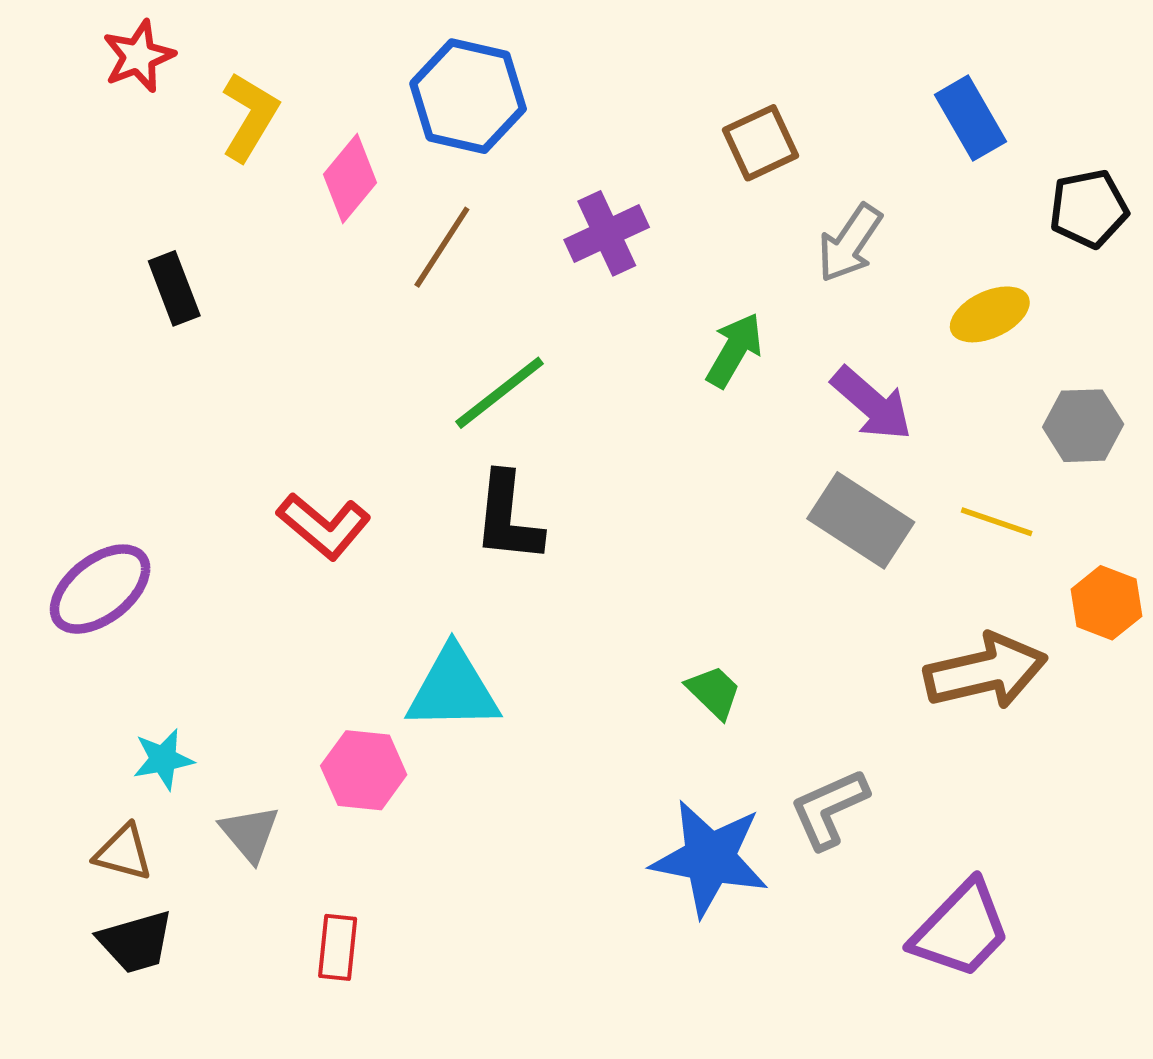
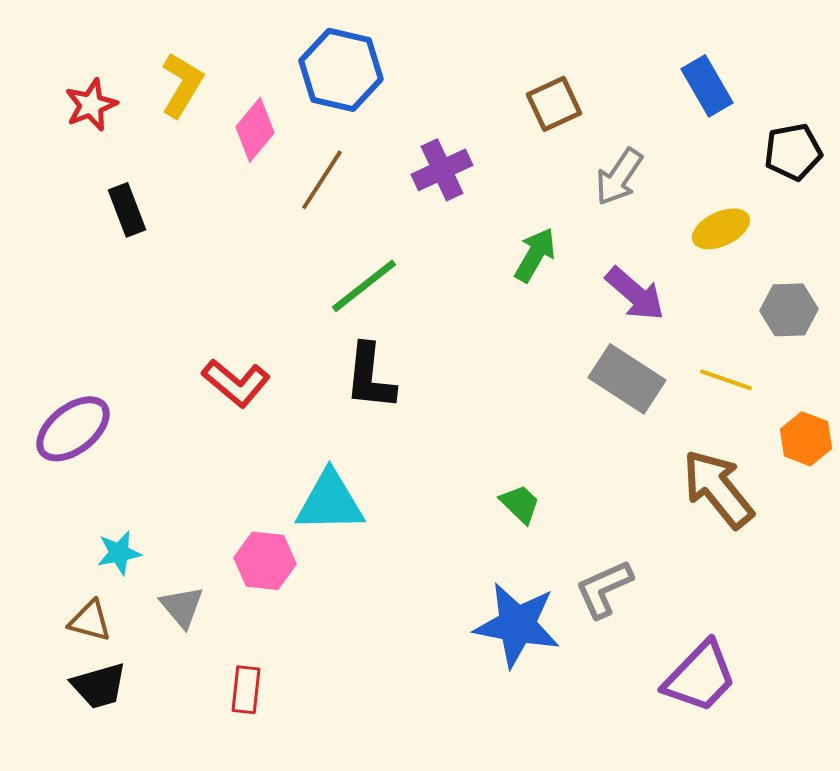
red star: (139, 56) -> (91, 105), moved
brown arrow: (986, 671) -> (718, 489), turned -116

